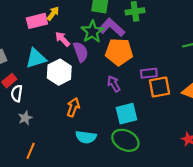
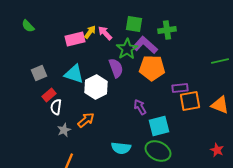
pink arrow: (63, 39) -> (105, 33), moved
cyan triangle: (36, 58) -> (74, 74), turned 35
purple arrow: (114, 84) -> (140, 107), moved
orange arrow: (73, 107) -> (86, 120), moved, turned 30

